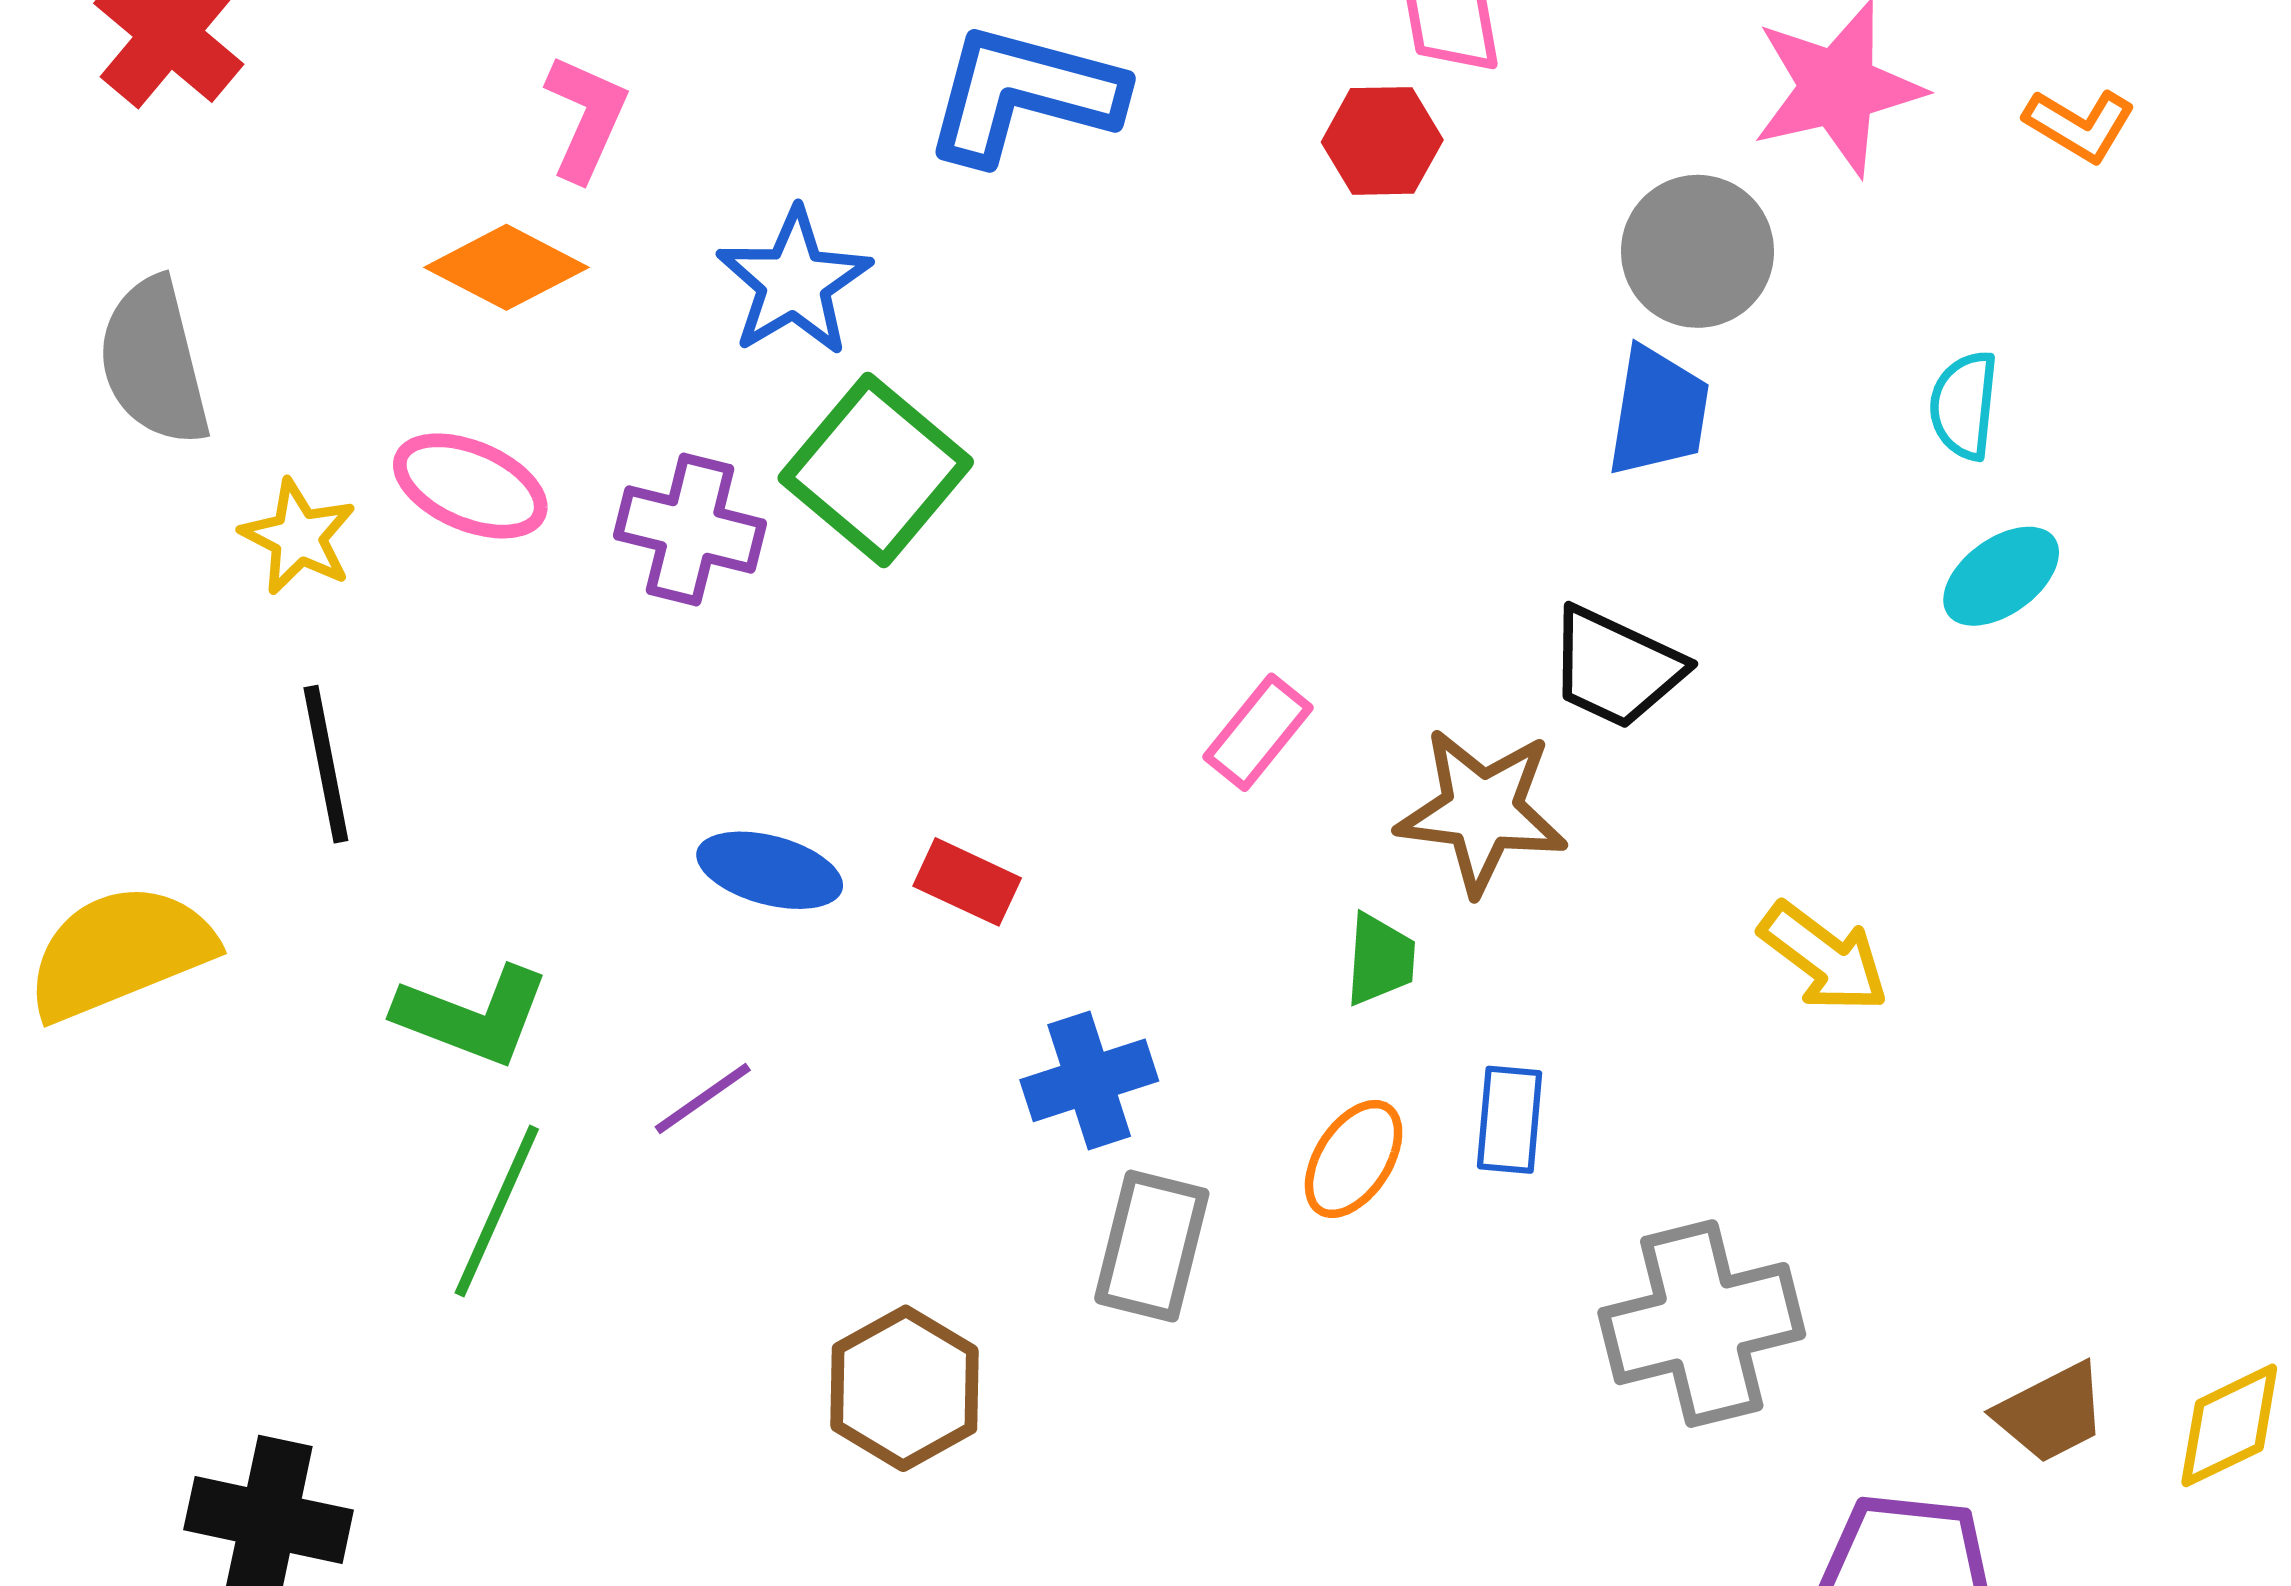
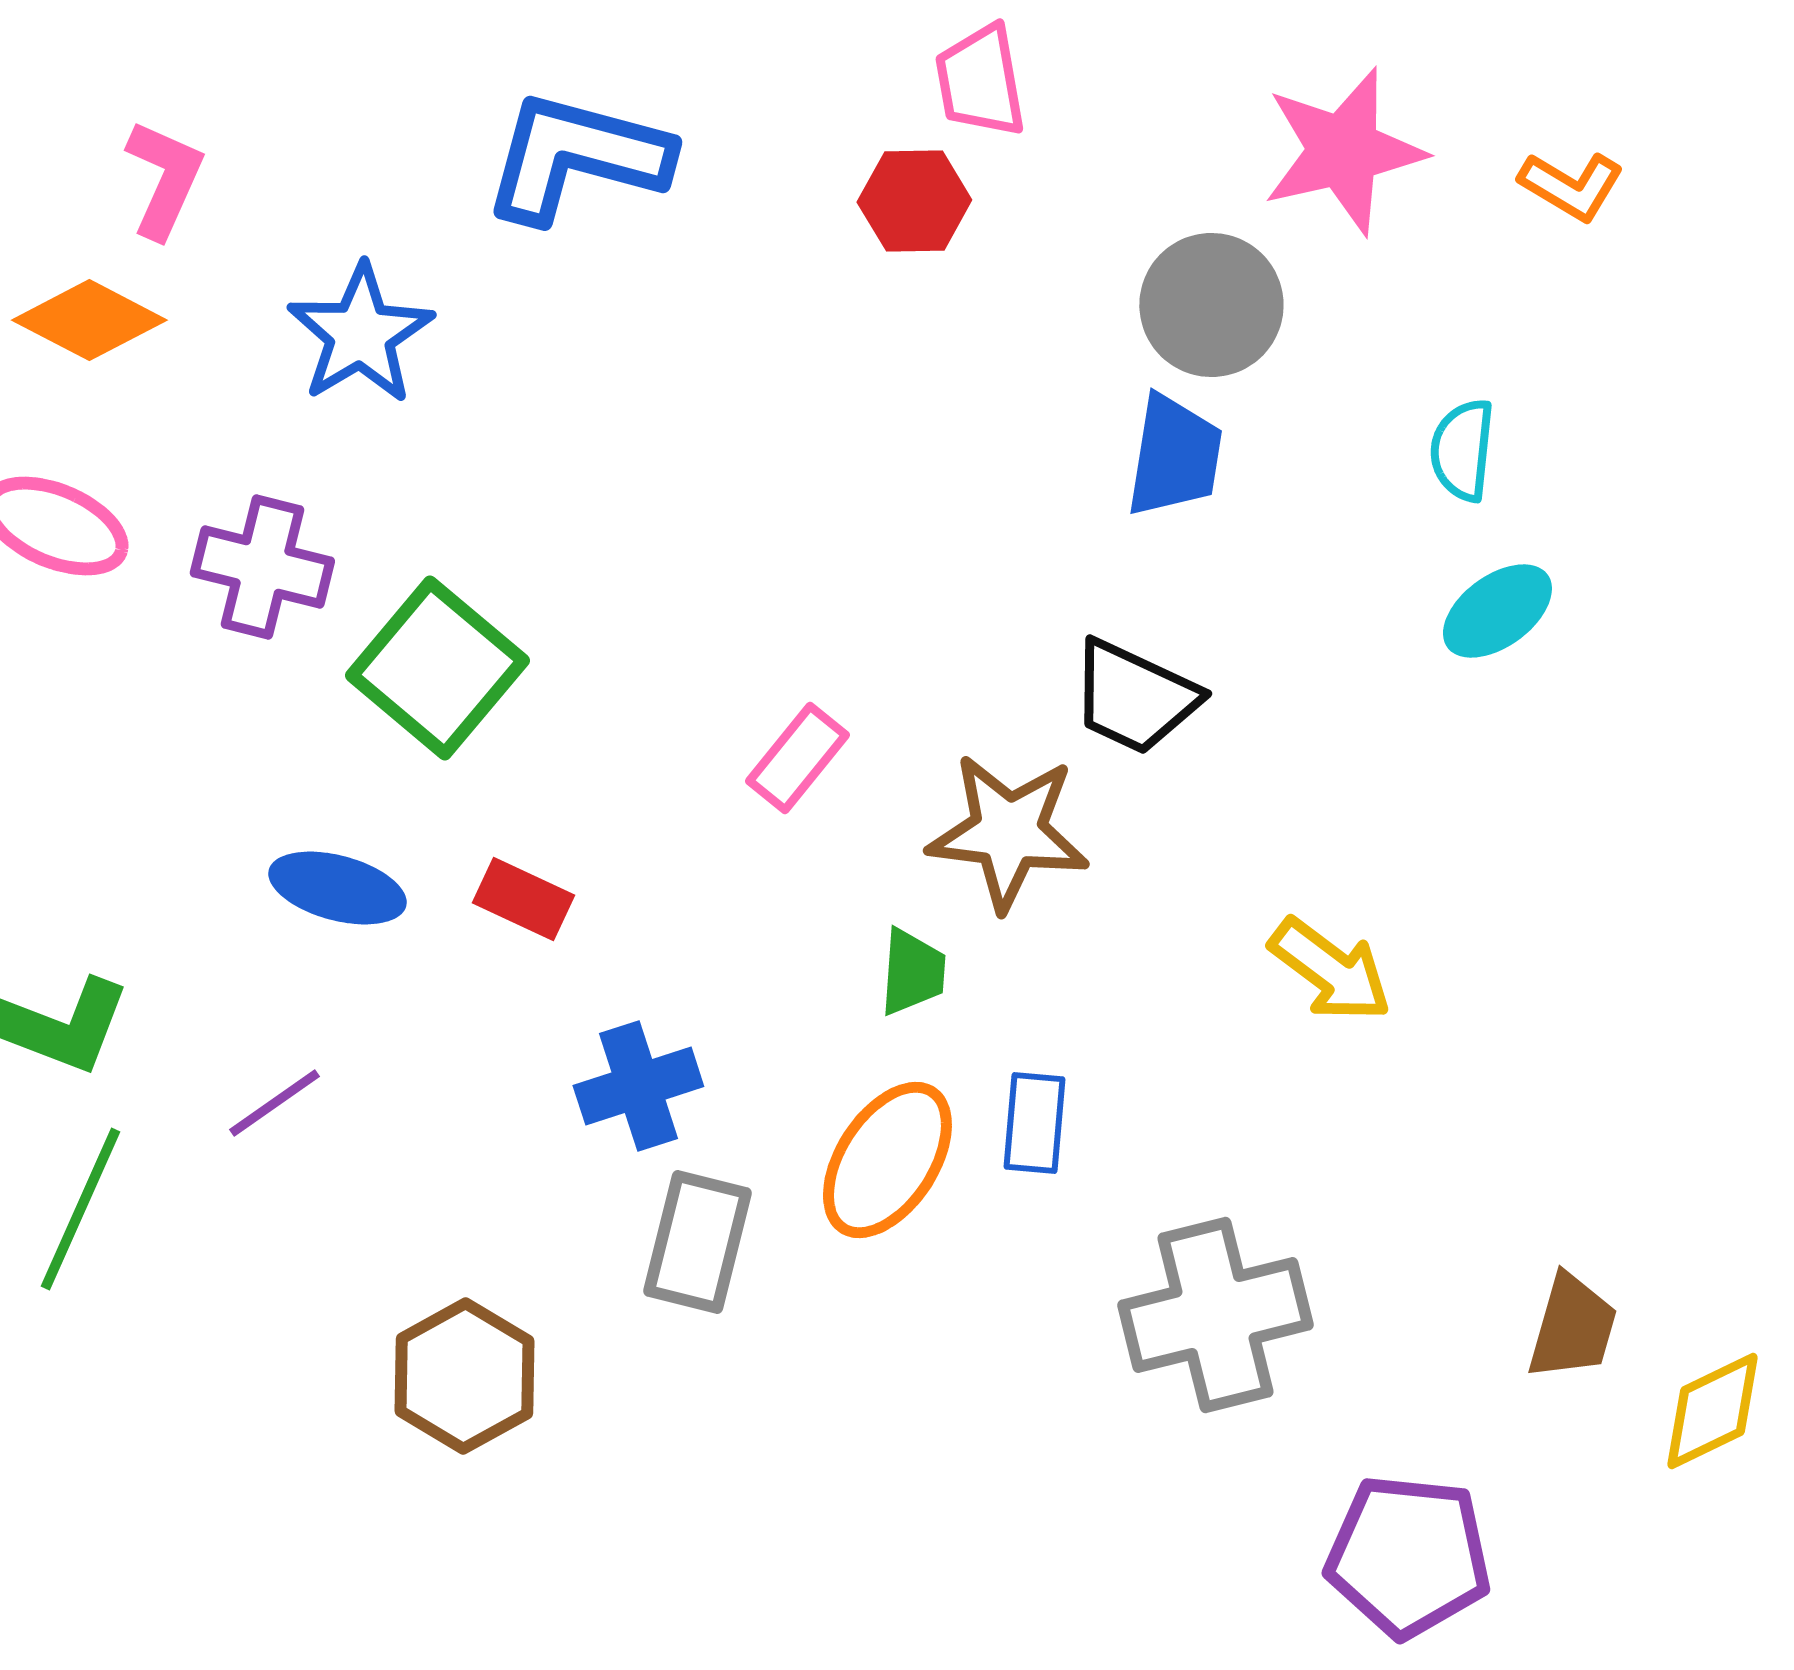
green square: (876, 470) -> (437, 668), moved
orange ellipse: (1354, 1159) -> (887, 1160), size x1.4
brown trapezoid: (2051, 1413) -> (1572, 1327), moved, turned -47

